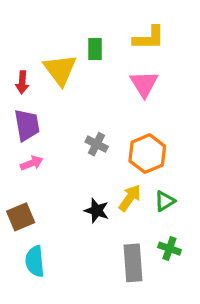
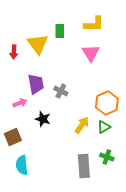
purple trapezoid: (27, 125) -> (36, 84), moved
orange hexagon: (147, 154) -> (107, 103), moved
black star: (97, 211) -> (43, 119), moved

